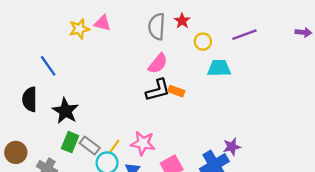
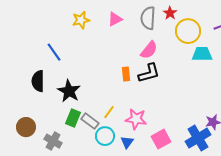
pink triangle: (102, 23) -> (115, 19), moved, turned -42
yellow circle: (203, 42) -> (188, 31), size x1.6
orange rectangle: (176, 91) -> (126, 74), moved, turned 64
yellow line: (114, 147) -> (109, 112), moved

